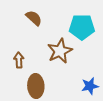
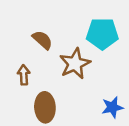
brown semicircle: (34, 18) -> (42, 40), moved

